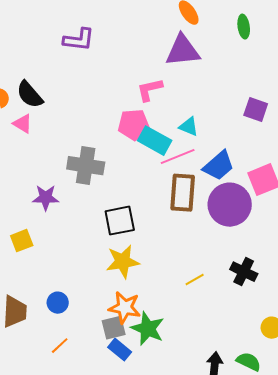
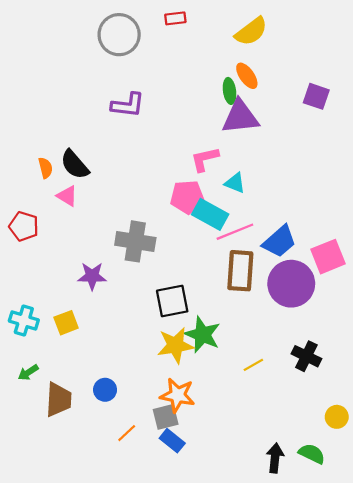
green ellipse: (244, 27) -> (230, 91), moved
purple square: (256, 110) -> (316, 96), moved
cyan triangle: (189, 127) -> (235, 183), moved
green star: (148, 329) -> (202, 335), moved
orange line: (60, 346) -> (127, 433), moved

